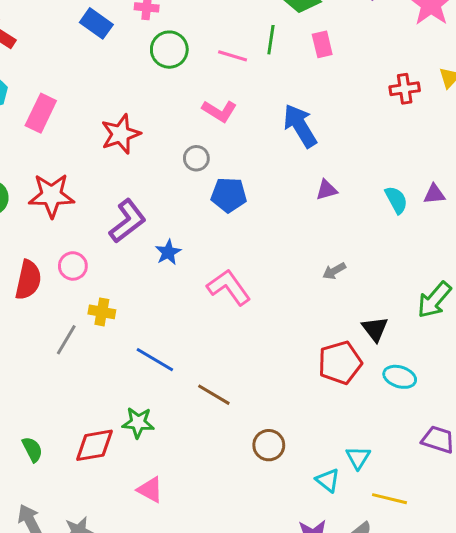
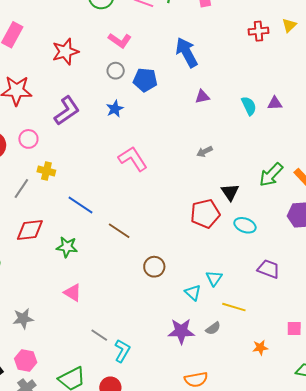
pink L-shape: (219, 111) -> (120, 40), moved
blue pentagon: (229, 195) -> (145, 80), moved
blue star: (168, 252) -> (115, 109), moved
red diamond: (94, 445) -> (30, 230), moved

